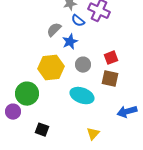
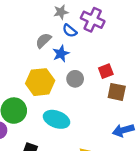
brown square: (110, 79) -> (117, 92), moved
cyan ellipse: (82, 96) -> (57, 119), moved

